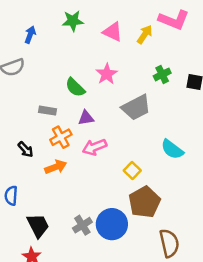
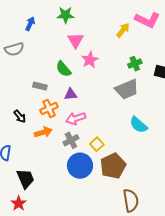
pink triangle: (113, 32) -> (76, 40), moved, turned 30
gray trapezoid: (136, 107) -> (127, 89), moved
yellow square: (132, 170) -> (97, 144), moved
blue circle: (112, 224) -> (80, 166), moved
gray cross: (82, 225) -> (71, 140), moved

